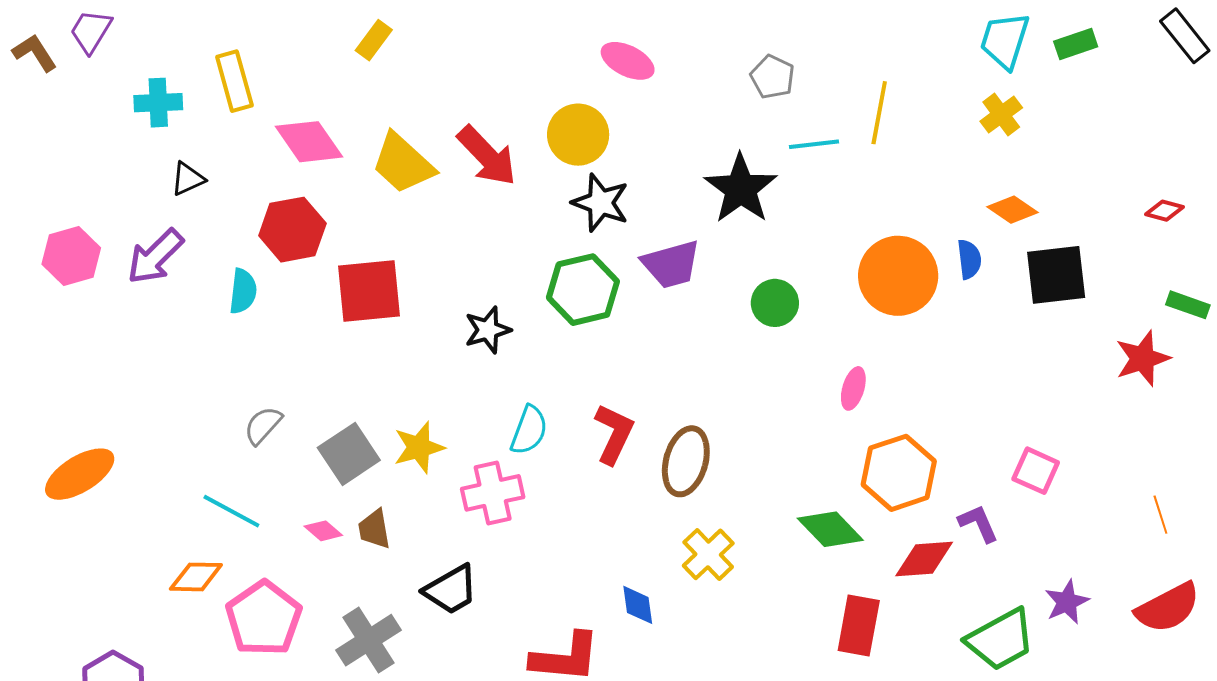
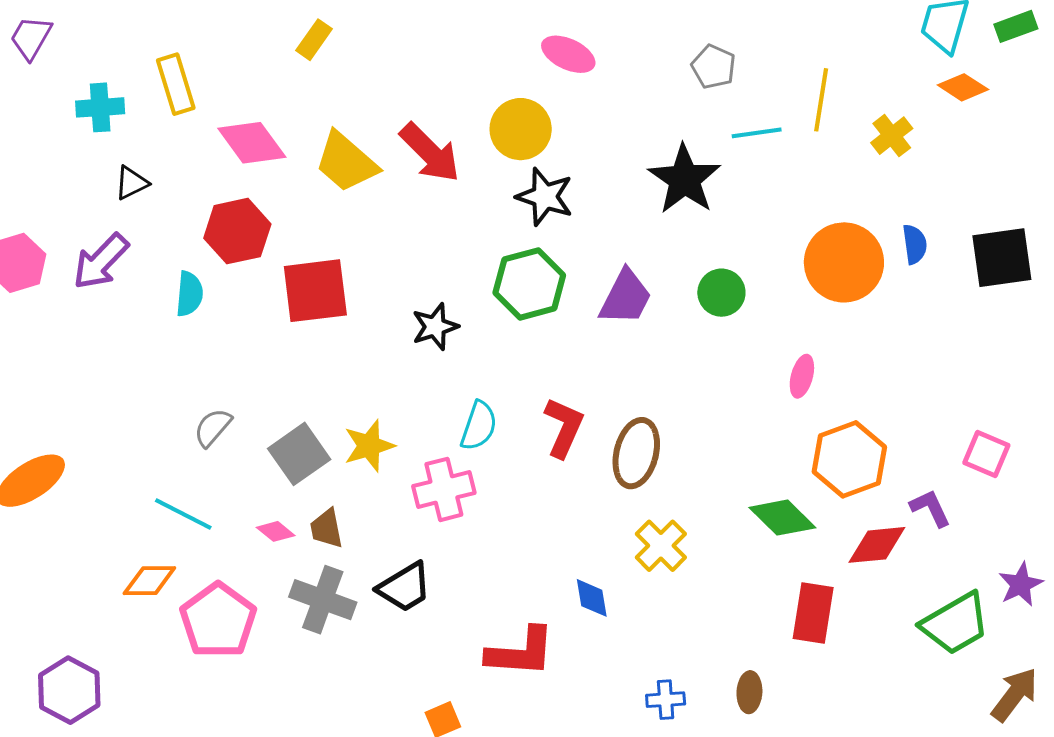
yellow cross: (1001, 114) -> (892, 136), moved
orange diamond: (1013, 210) -> (963, 87), moved
purple trapezoid: (671, 264) -> (626, 297), moved, turned -46
gray cross: (369, 640) -> (323, 600), moved, turned -36

